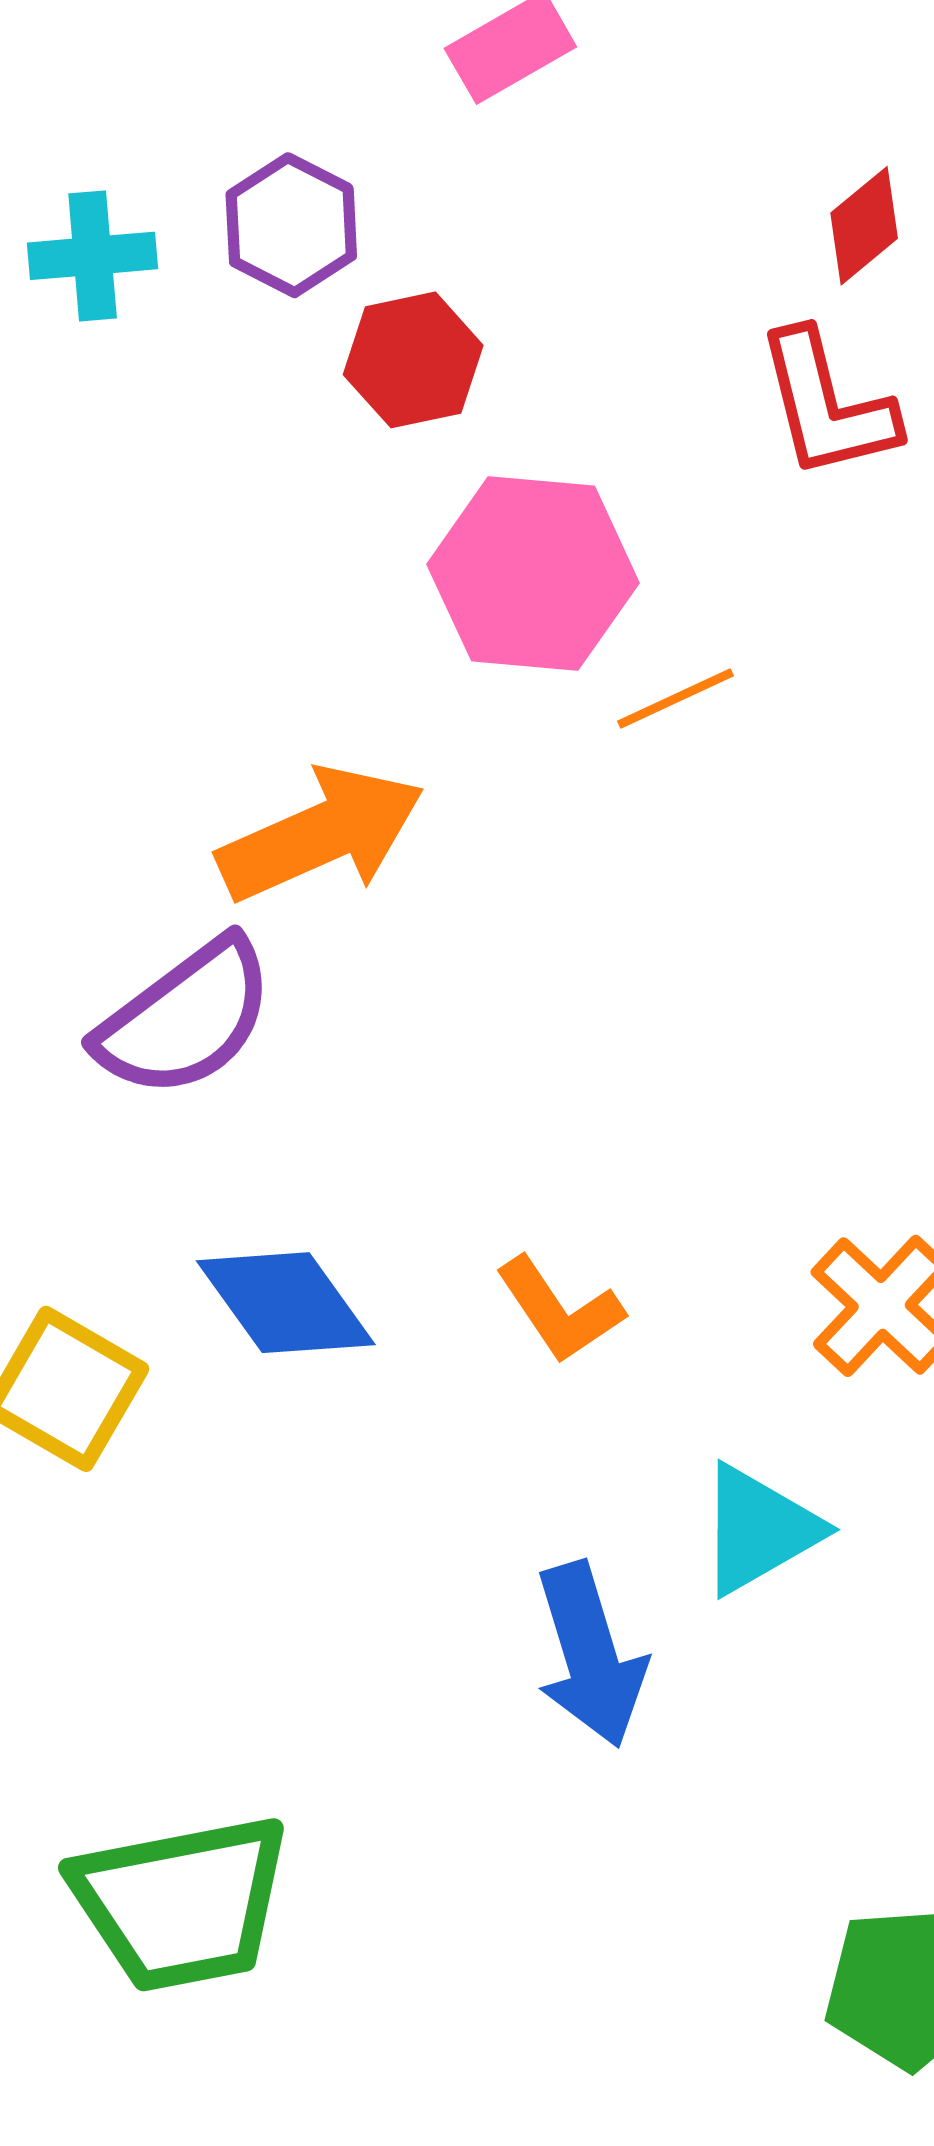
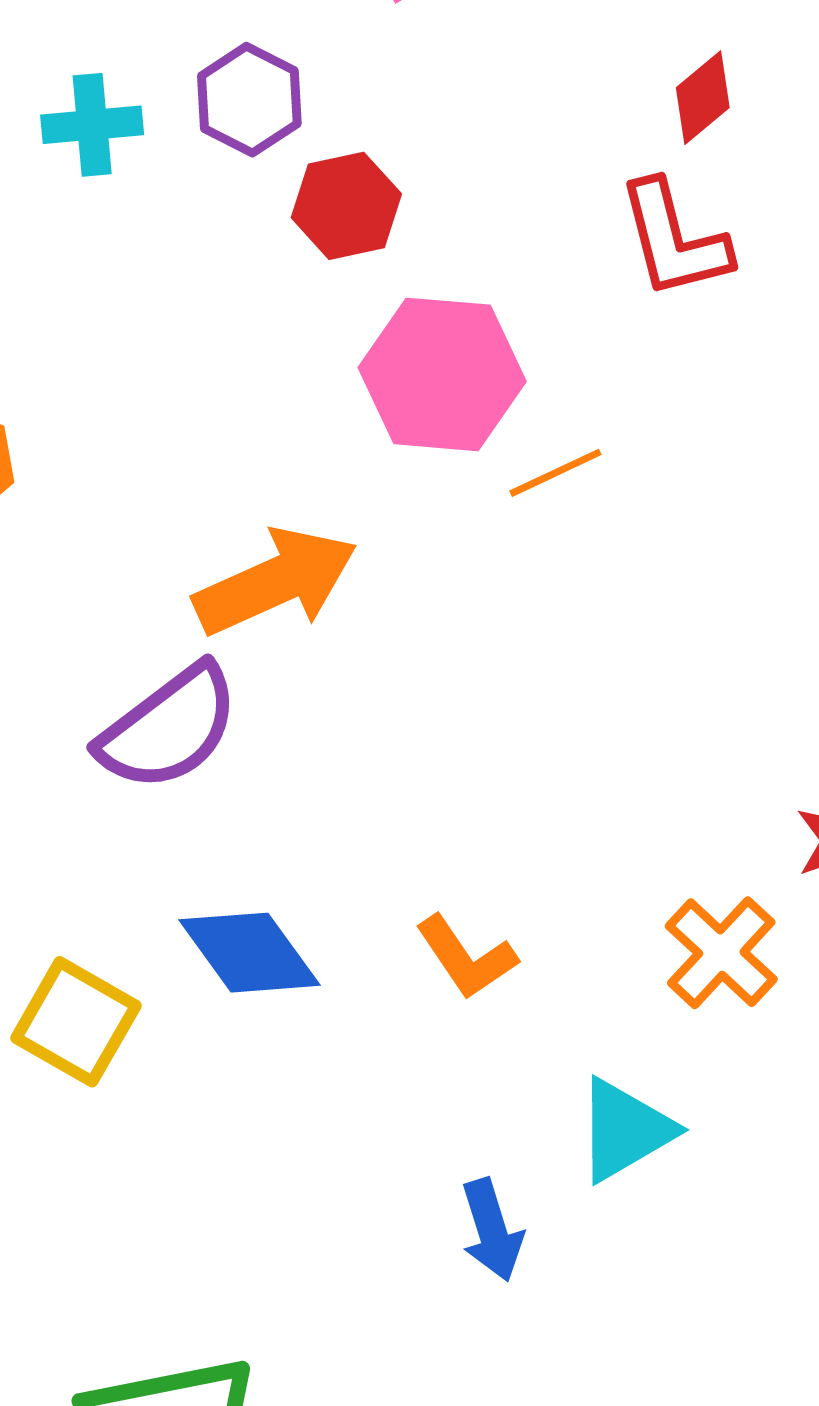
blue arrow: (590, 1655) -> (492, 1230), size x0.7

